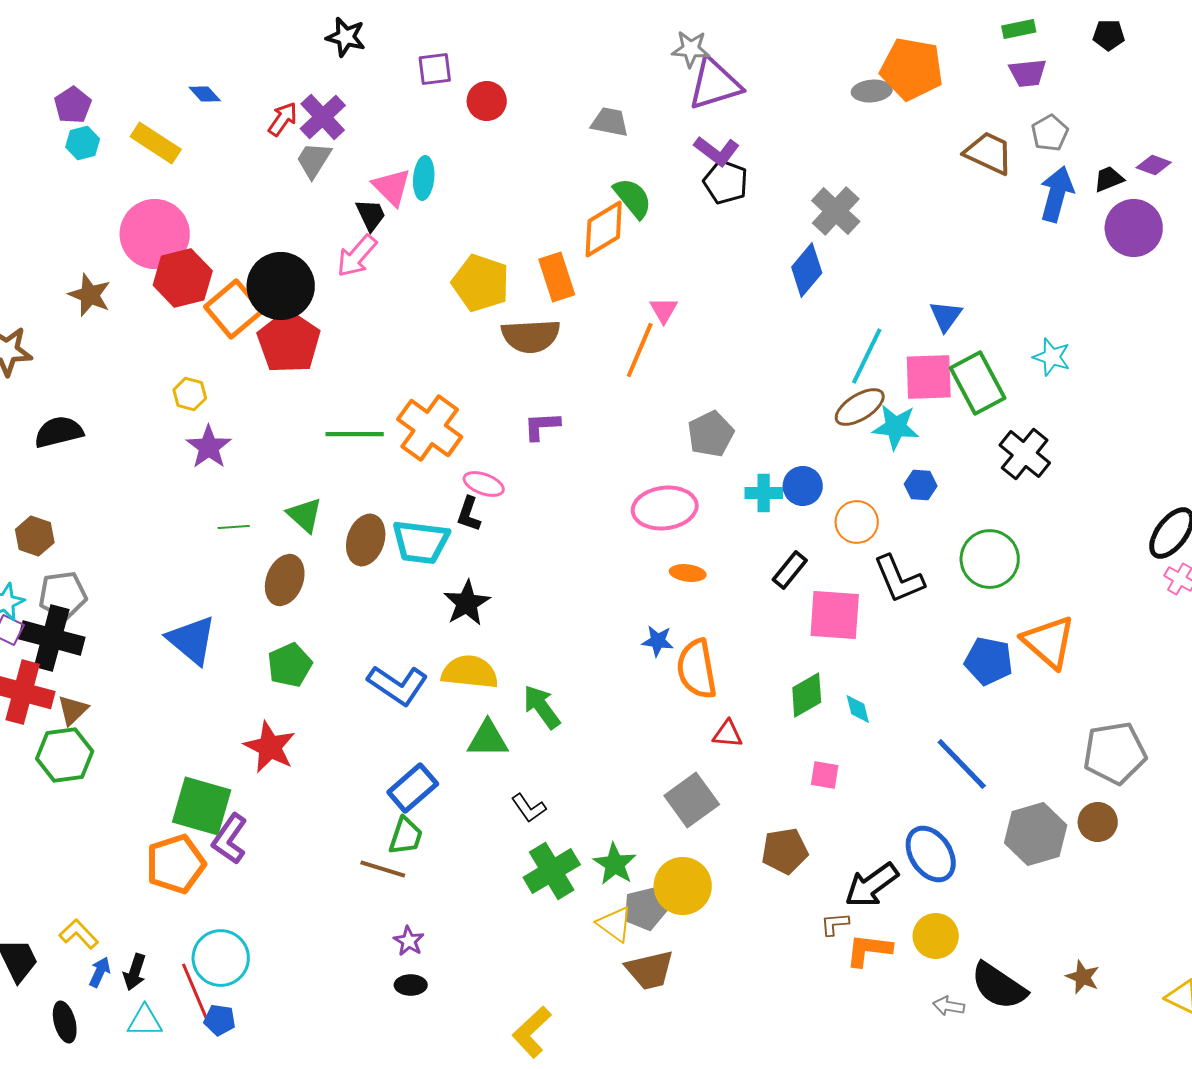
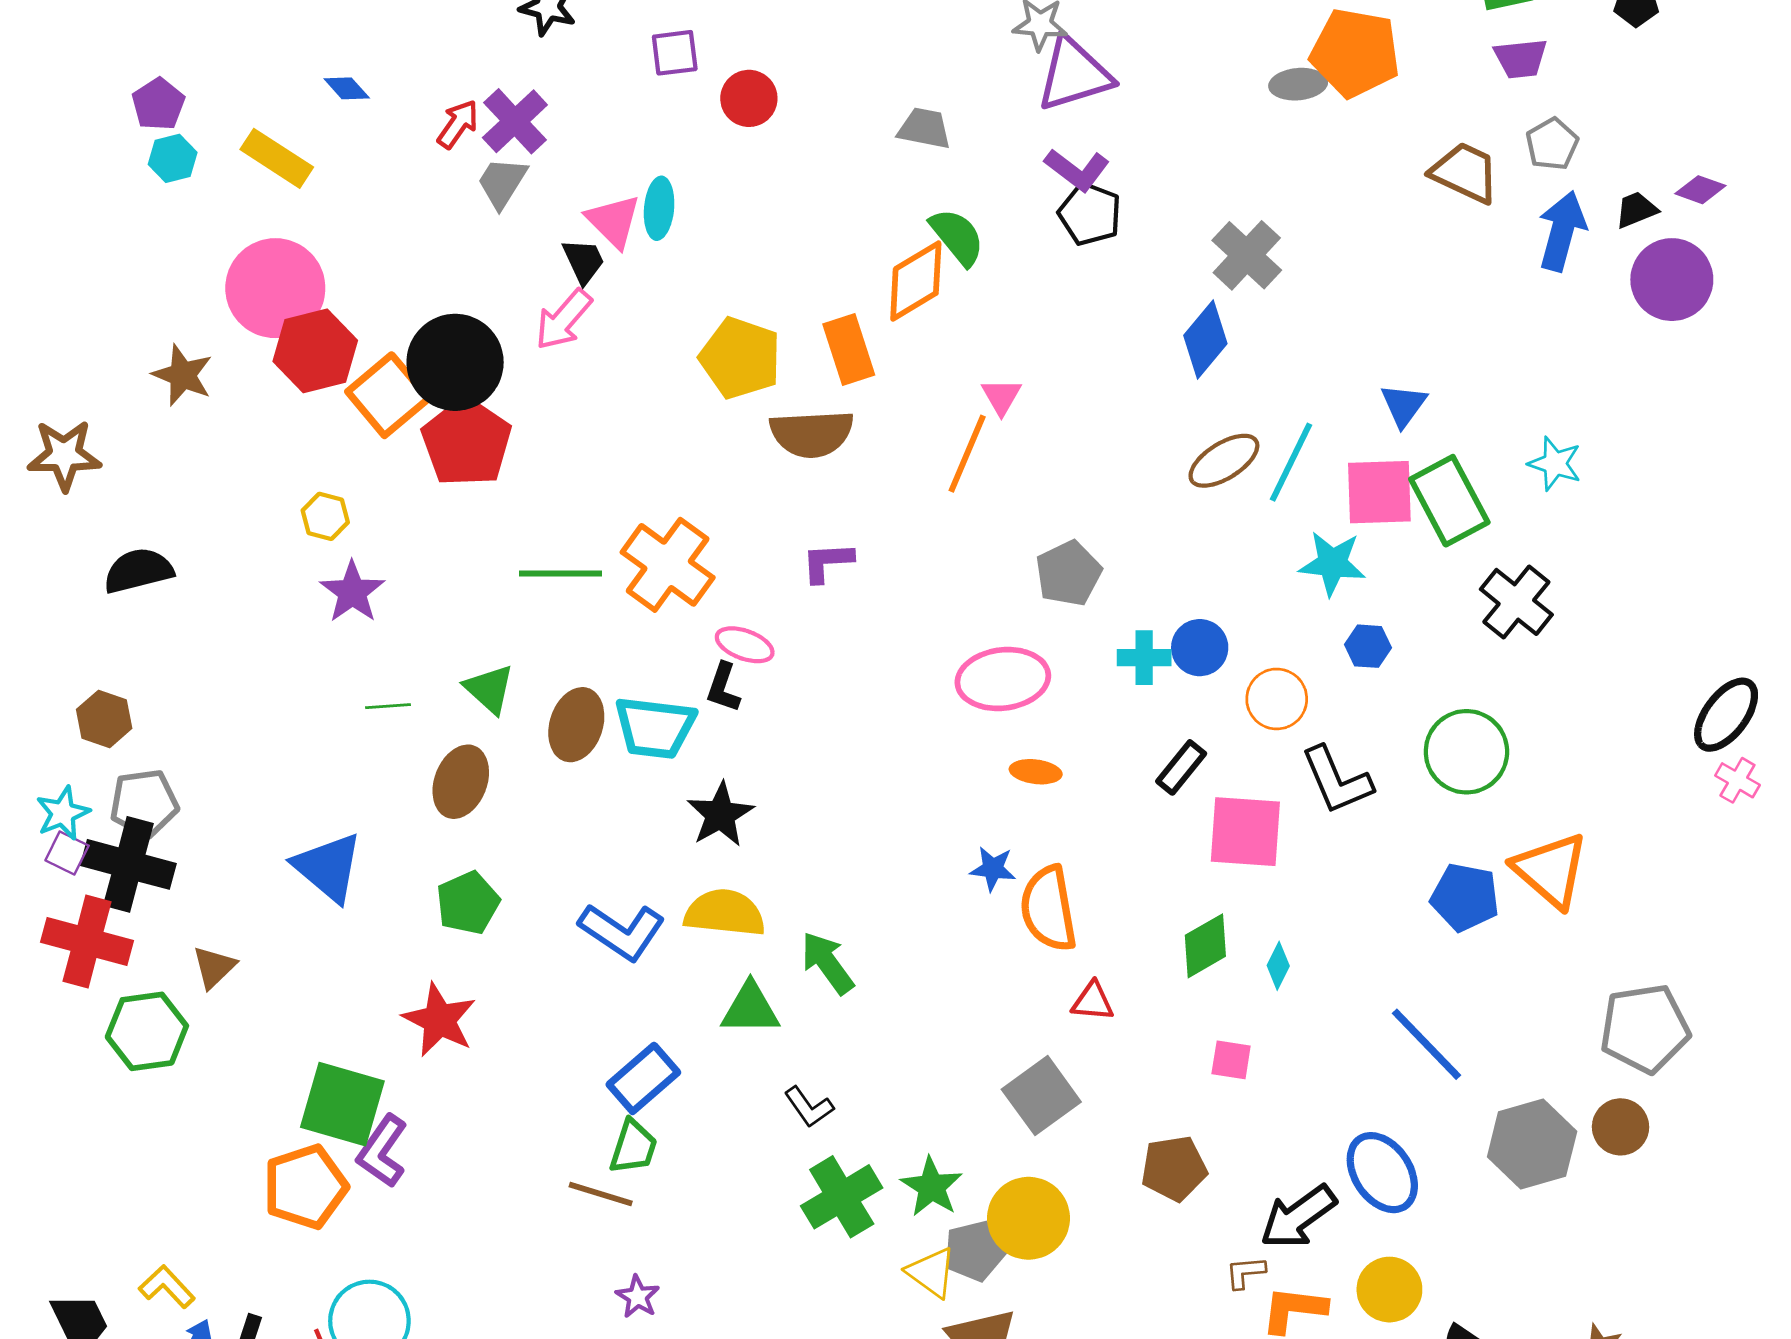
brown ellipse: (860, 407) -> (1224, 461), moved
cyan diamond: (858, 709) -> (1278, 966), turned 40
brown triangle: (73, 710) -> (214, 967), moved

